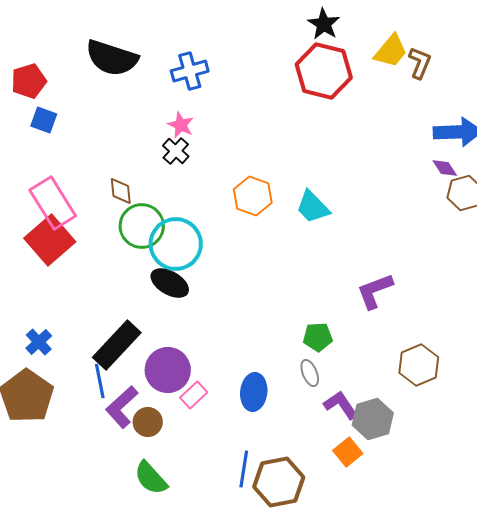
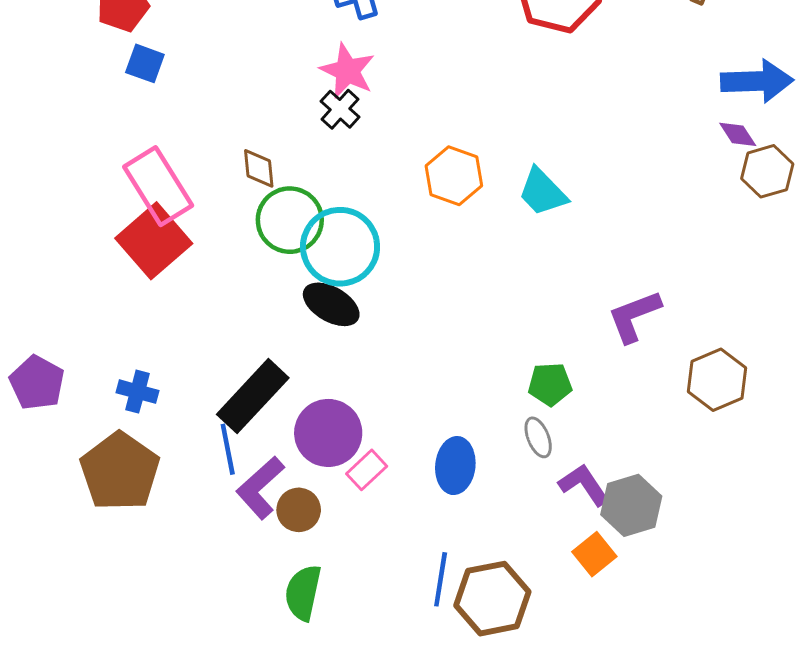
pink star: (181, 125) -> (347, 71), size x1.4
blue cross: (39, 342) -> (137, 392), turned -32
brown hexagon: (419, 365) -> (717, 380), moved
green semicircle: (151, 478) -> (303, 593), turned 54

